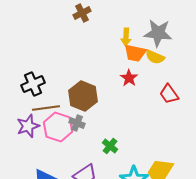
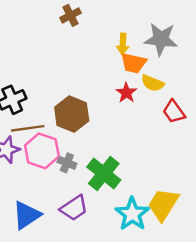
yellow semicircle: (155, 57) -> (153, 83), moved
gray cross: (77, 123) -> (67, 163), moved
green cross: (110, 146) -> (104, 174), size x1.8

